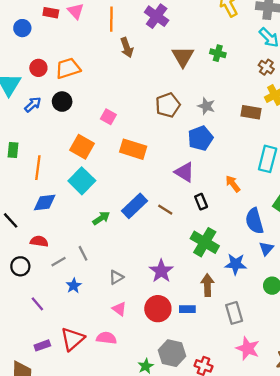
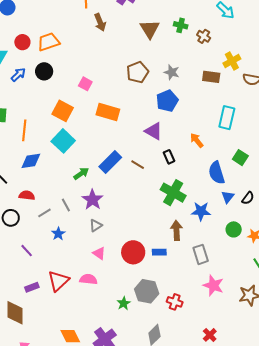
brown cross: (266, 67) -> (204, 36), moved
purple star: (161, 271) -> (92, 200), moved

